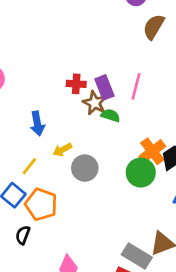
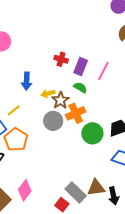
purple rectangle: (104, 87) -> (81, 66), turned 30
brown star: (95, 103) -> (60, 100), moved
yellow arrow: (62, 150) -> (48, 93), moved
orange cross: (152, 151) -> (76, 113), moved

